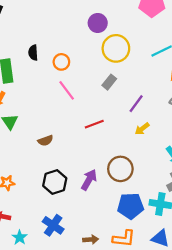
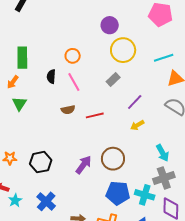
black semicircle: (33, 53) -> (51, 77), moved
brown semicircle: (45, 141) -> (68, 110), moved
black hexagon: (55, 182) -> (41, 162), moved
cyan star: (20, 237) -> (15, 200), moved

